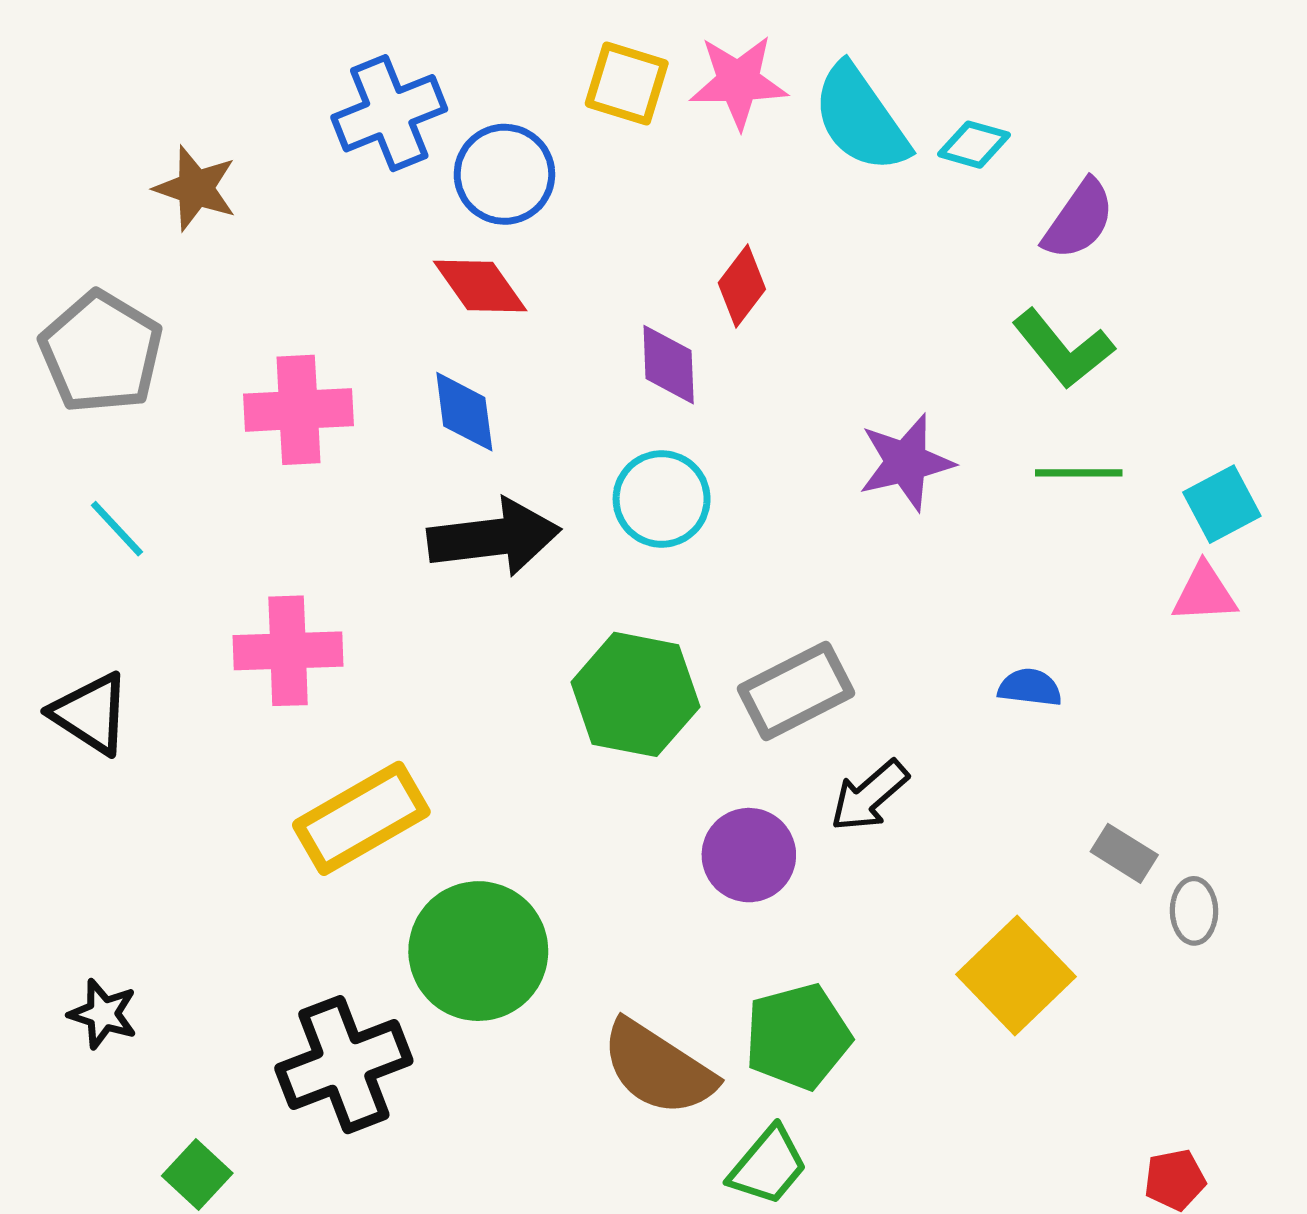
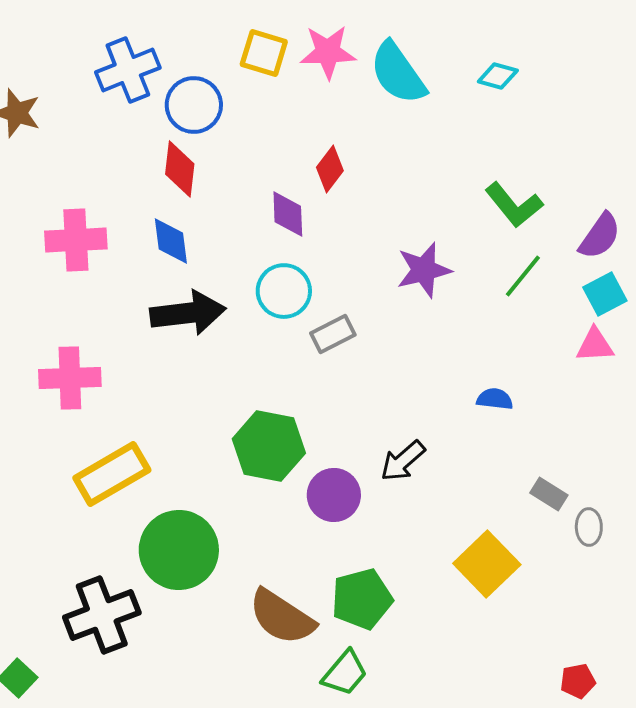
cyan diamond: (974, 145) -> (498, 76), moved
purple semicircle: (1079, 220) -> (600, 236), moved
red diamond: (480, 286) -> (180, 169), turned 42
green line: (1079, 473) -> (523, 276), turned -51
gray rectangle: (796, 691) -> (333, 334), moved, size x0.7
green hexagon: (635, 694) -> (269, 446), moved

